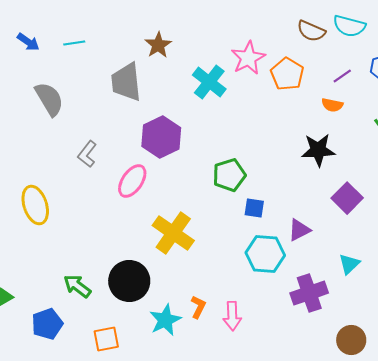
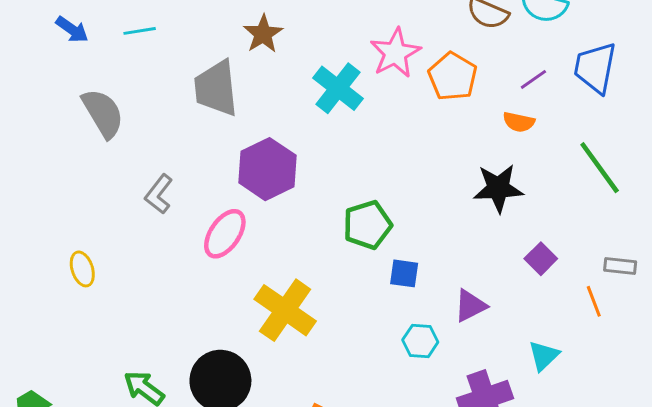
purple square: (347, 198) -> (541, 259), size x0.7
yellow ellipse: (35, 205) -> (82, 269), size x0.6
cyan hexagon: (265, 254) -> (420, 341), size x0.6

